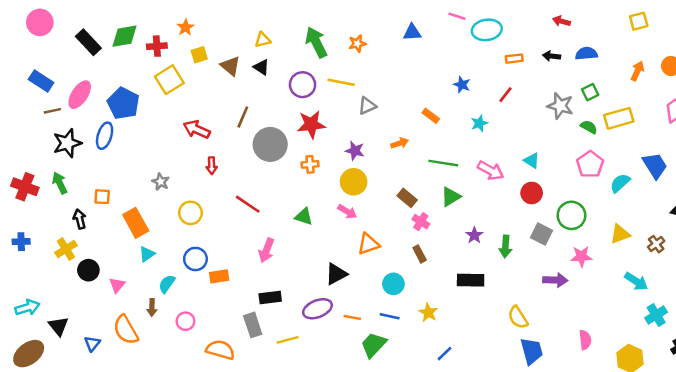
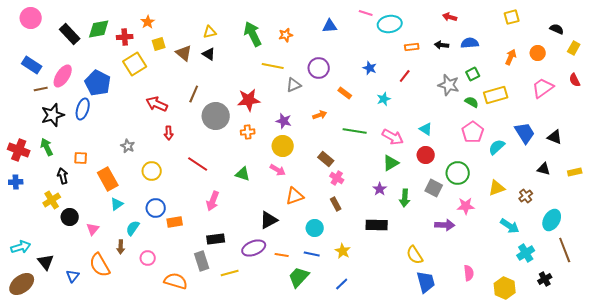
purple circle: (303, 85) -> (319, 68), moved
green triangle: (451, 197) -> (391, 163), moved
blue cross: (21, 242) -> (16, 182), moved
blue line: (444, 354) -> (342, 284), moved

